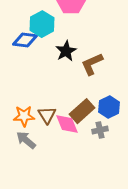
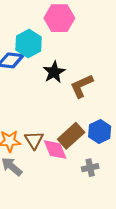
gray cross: (100, 130) -> (90, 168), moved

